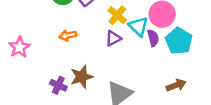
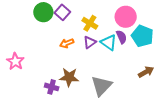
cyan triangle: (138, 26) -> (109, 42), moved
orange arrow: (68, 36) -> (67, 43), moved
brown star: (82, 77) -> (69, 77), turned 30

